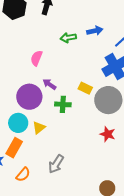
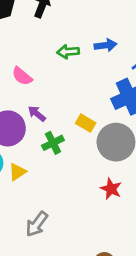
pink semicircle: (36, 58) -> (22, 76), turned -77
green cross: (63, 104) -> (53, 143), turned -35

